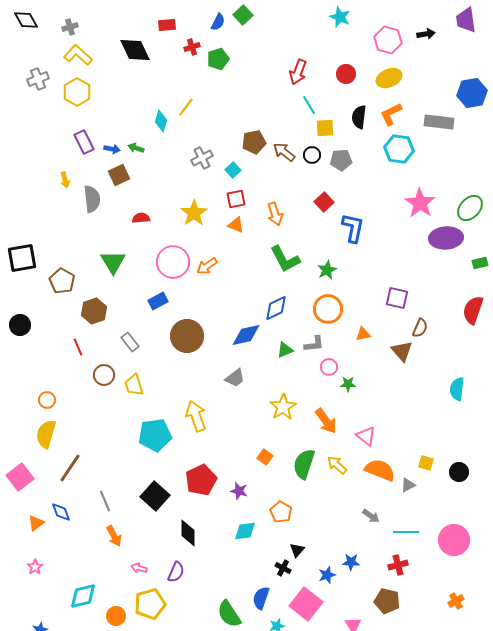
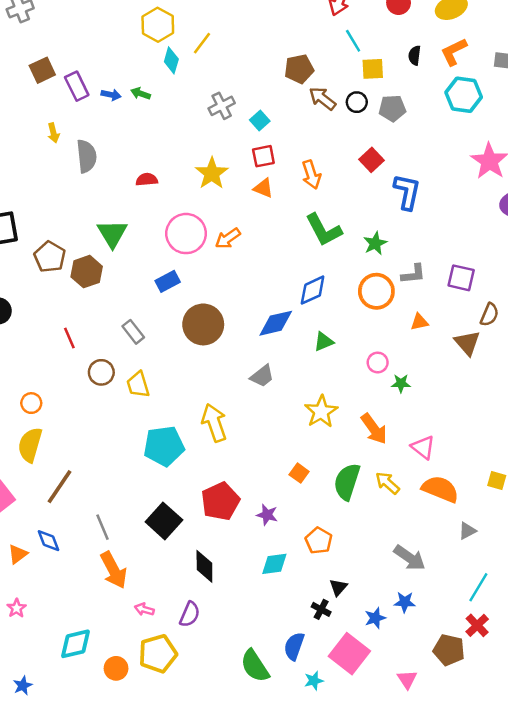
yellow hexagon: (77, 92) -> (158, 25), moved
black semicircle: (359, 117) -> (414, 55), size x0.7
brown pentagon: (254, 142) -> (299, 69), moved
brown square: (119, 175) -> (42, 70), moved
brown hexagon: (94, 311) -> (87, 272), moved
gray L-shape: (314, 344) -> (413, 274), moved
gray triangle: (408, 485) -> (467, 531), moved
gray arrow: (371, 516) -> (410, 558), moved, size x1.5
cyan line: (406, 532) -> (478, 587), moved, turned -60
orange arrow: (114, 536) -> (114, 570), size x1.4
red cross: (398, 565) -> (477, 625), moved, turned -30

